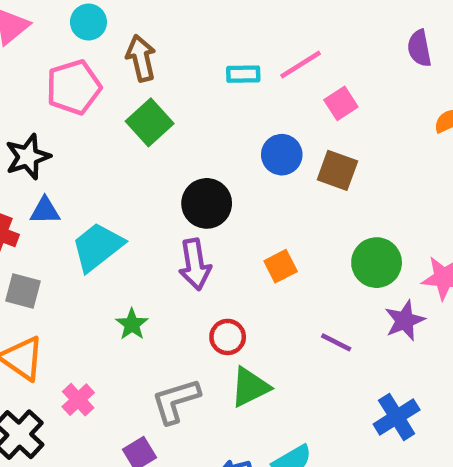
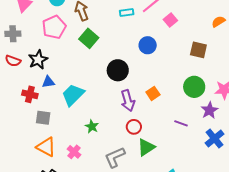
brown square: (337, 170) -> (198, 50), moved
purple arrow: (195, 264) -> (128, 101), moved
pink cross: (78, 400) -> (74, 152), moved
blue cross: (397, 417) -> (215, 139), moved

